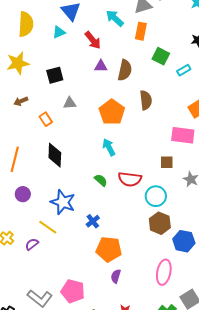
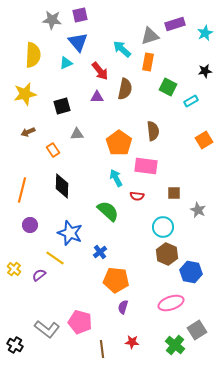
purple triangle: (101, 66) -> (97, 97), moved
brown semicircle: (125, 70) -> (125, 89), moved
pink rectangle: (183, 135) -> (146, 166), moved
red semicircle: (130, 179) -> (137, 196), moved, size x0.6
green semicircle: (101, 180) -> (108, 211), size x1.6
pink ellipse: (164, 272) -> (171, 303), turned 60

